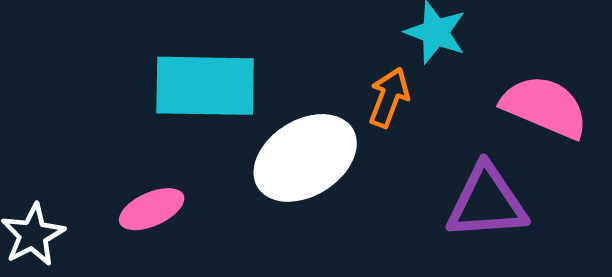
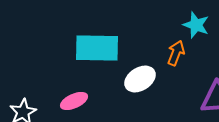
white ellipse: (305, 158) -> (140, 79), size x0.7

